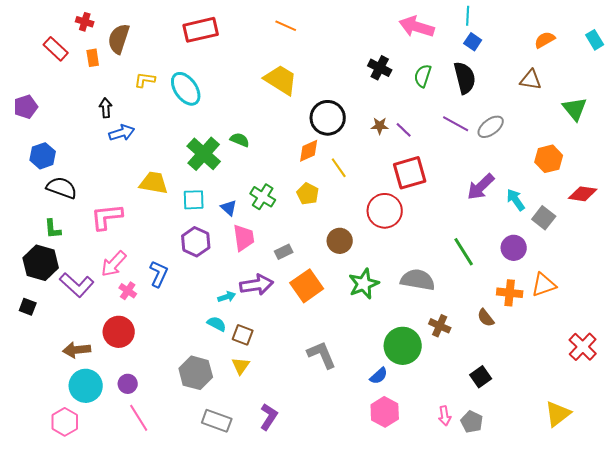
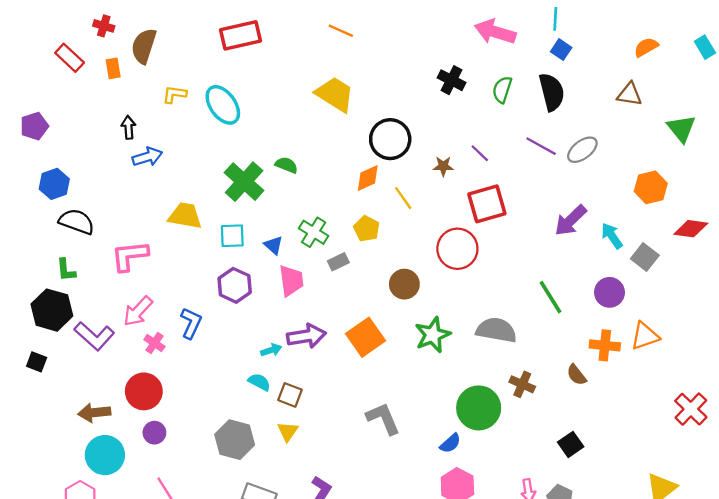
brown star: (380, 126) -> (443, 166), moved
gray rectangle: (284, 252) -> (338, 262), moved
purple circle: (128, 384) -> (154, 433), moved

